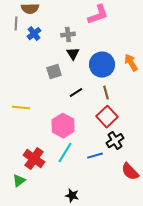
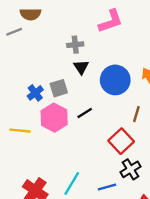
gray line: (16, 24) -> (14, 32), turned 64
blue cross: (34, 34) -> (35, 93), moved
brown line: (106, 93) -> (136, 114), moved, turned 32
pink hexagon: (63, 126) -> (54, 118), moved

